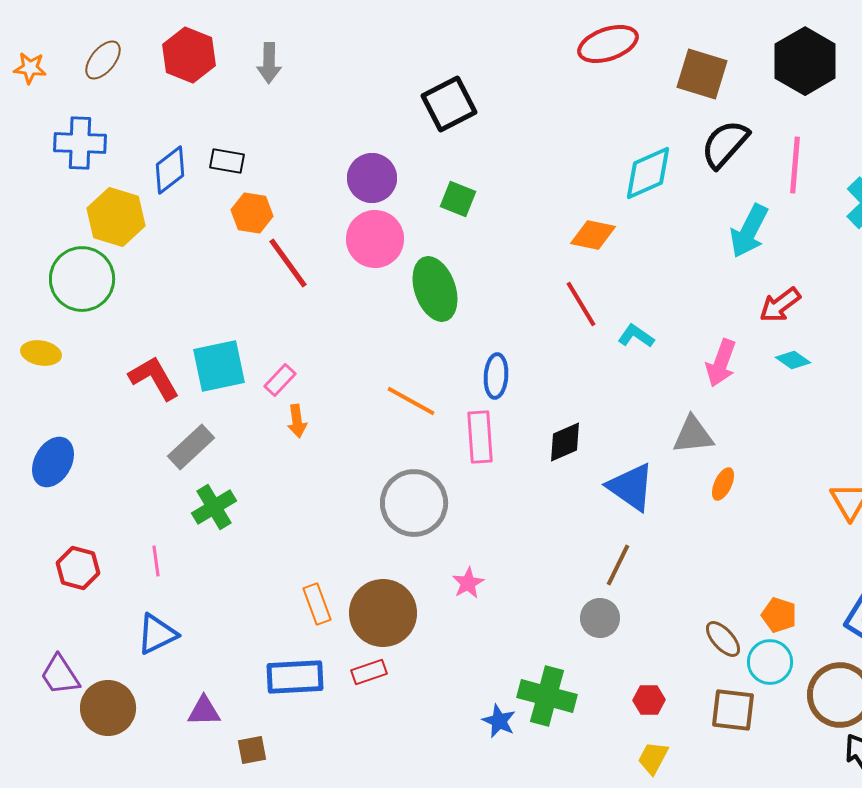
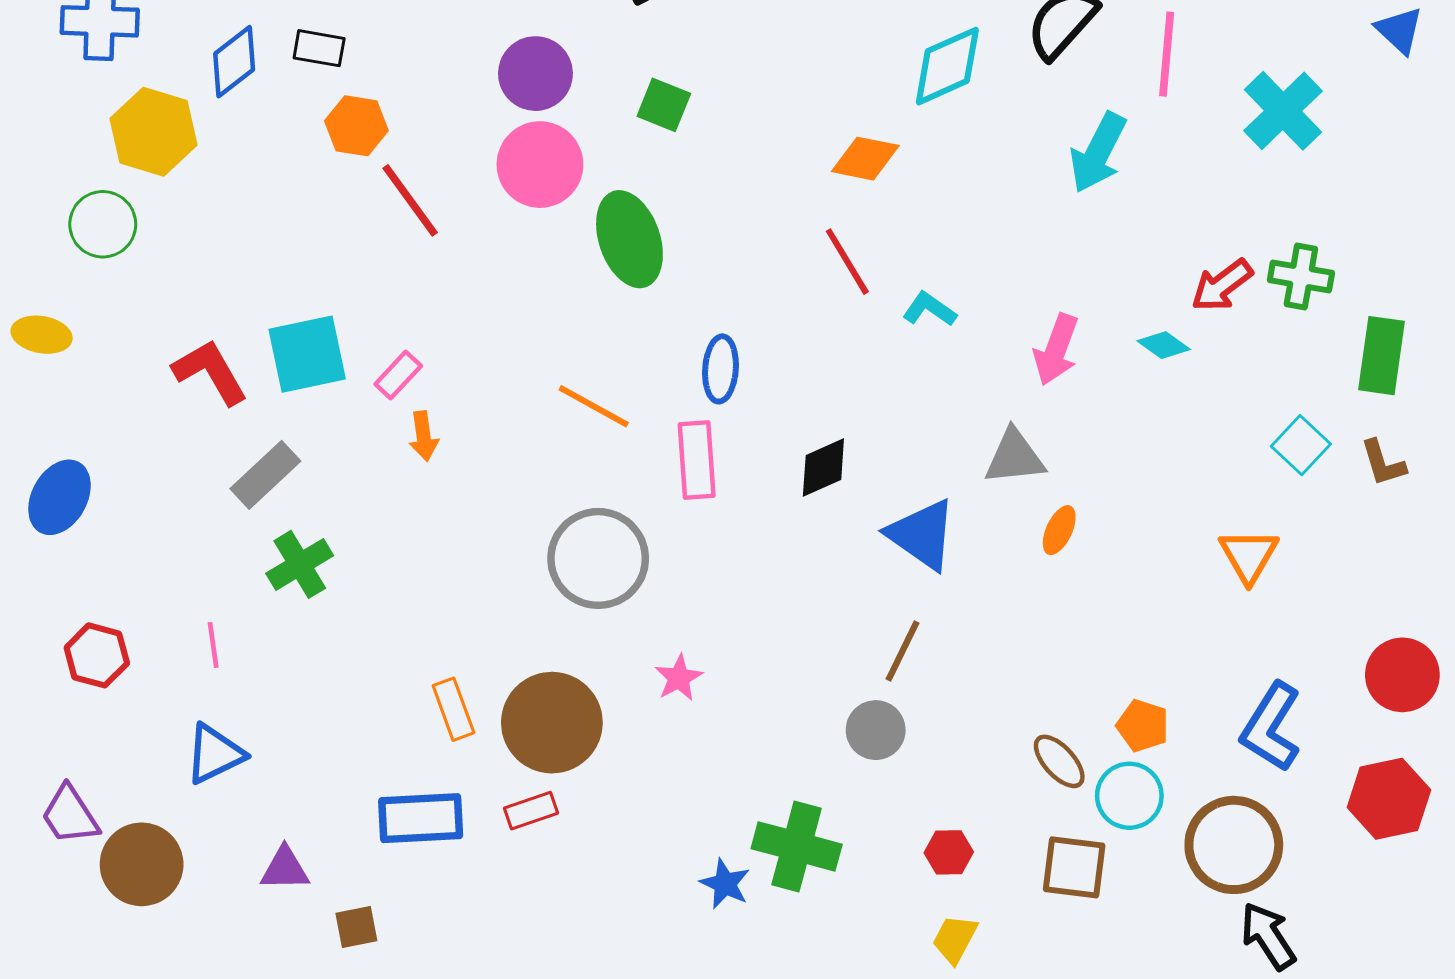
green circle: (82, 279) -> (103, 224), size x0.7
red arrow: (780, 305) -> (1222, 285), moved

